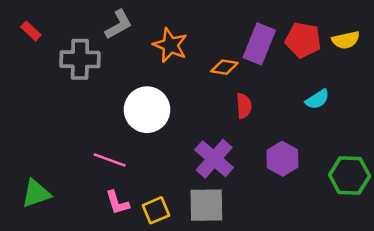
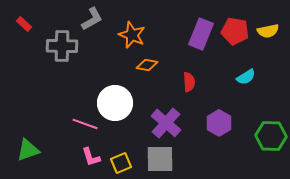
orange diamond: (224, 67) -> (147, 65), moved
white circle: (147, 110) -> (115, 103), moved

